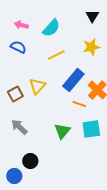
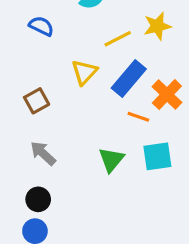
yellow line: (56, 55) -> (118, 39), moved
yellow triangle: (37, 86) -> (84, 72), moved
black circle: (30, 161) -> (38, 199), moved

